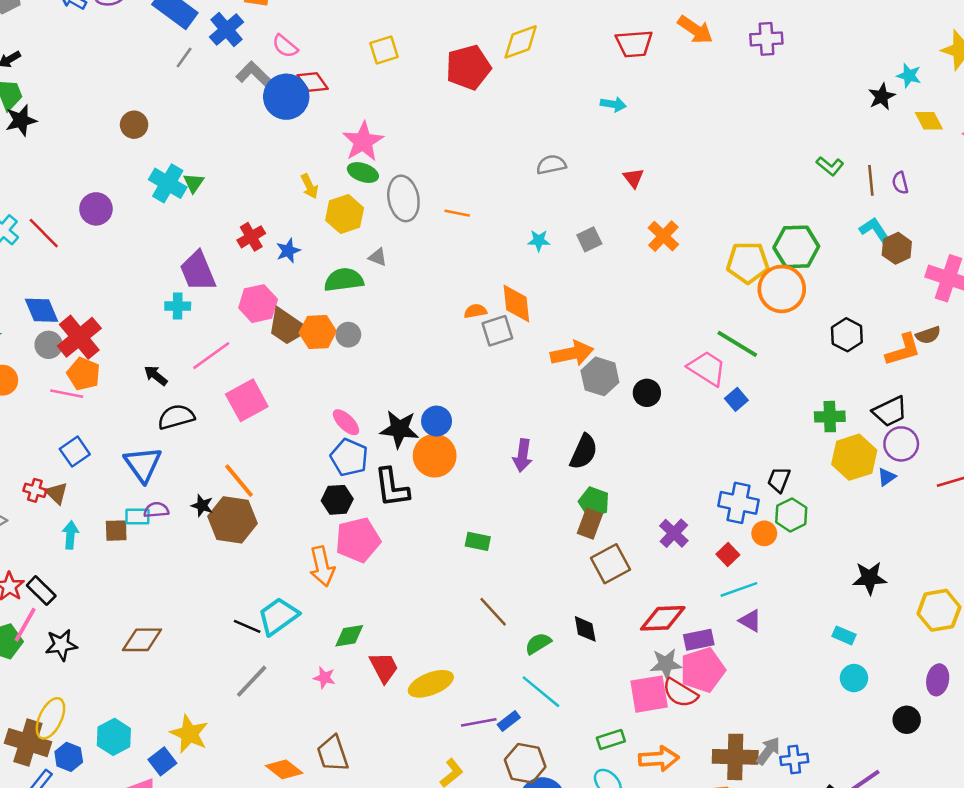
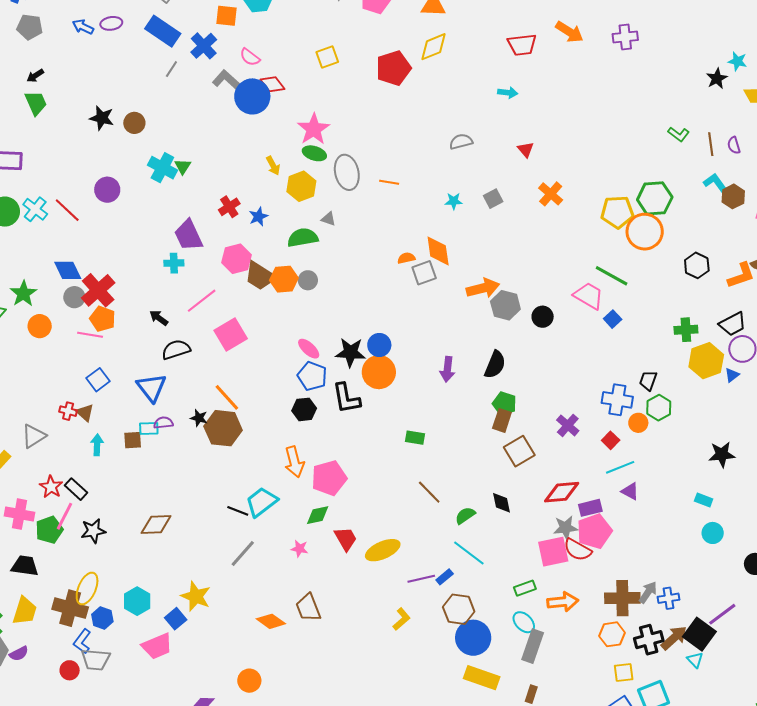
black star: (21, 120) -> (102, 118), moved, turned 30
pink pentagon: (358, 540) -> (329, 478), moved

